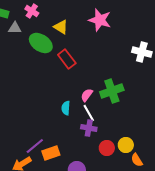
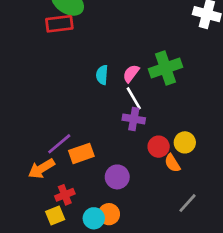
red rectangle: (67, 59) -> (59, 24), moved, turned -60
cyan semicircle: (66, 108) -> (102, 75), moved
orange semicircle: (137, 160) -> (172, 163), moved

